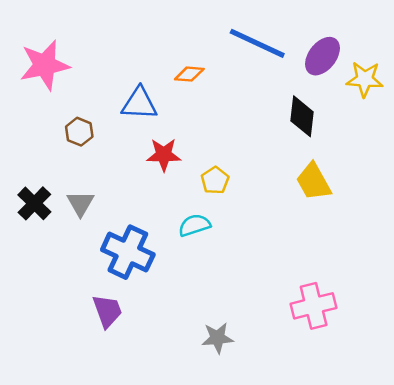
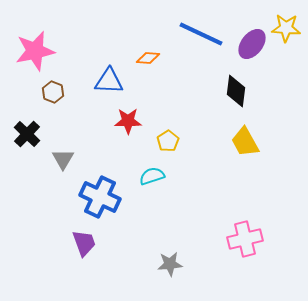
yellow star: (365, 79) -> (286, 28), moved
brown hexagon: (79, 132) -> (53, 92), moved
black cross: (34, 203) -> (27, 134), moved

